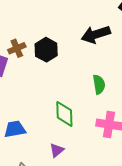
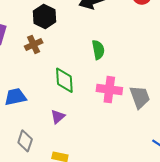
brown cross: (17, 48) -> (34, 44), moved

